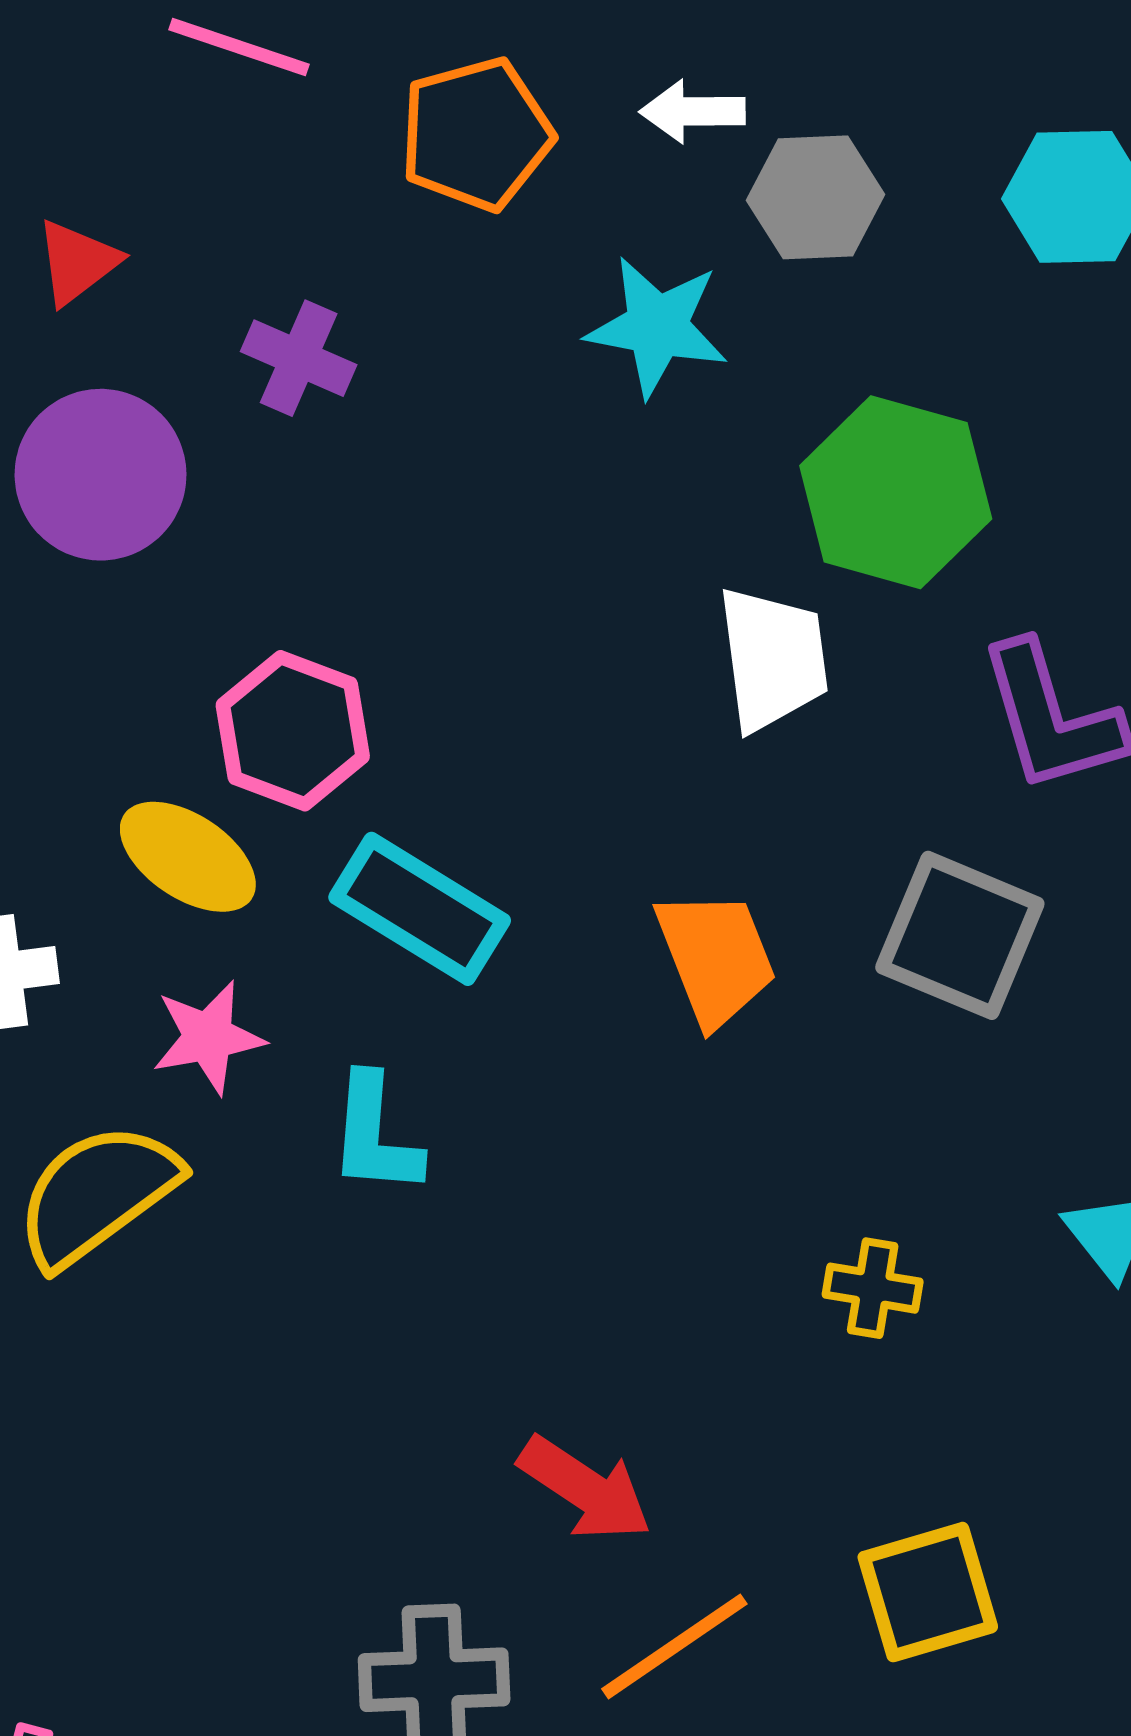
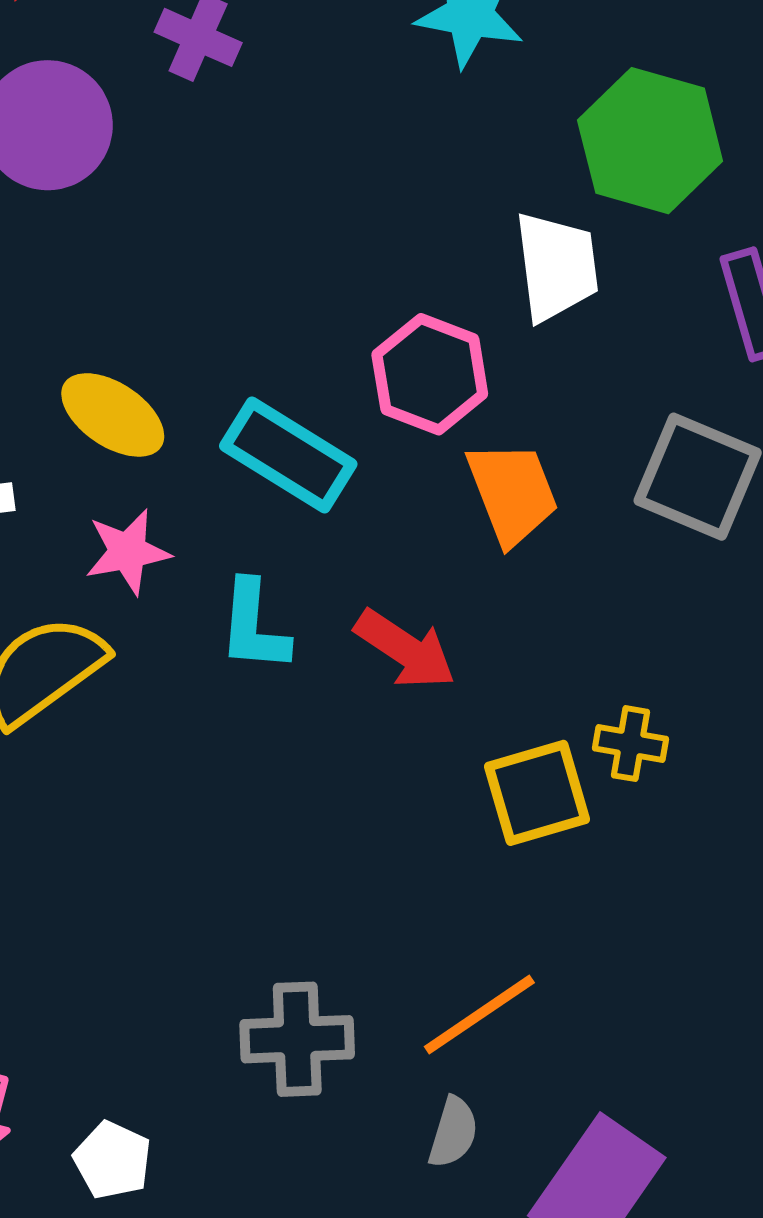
pink hexagon: (293, 731) -> (430, 374), moved
red arrow: (585, 1489) -> (405, 649), moved
yellow square: (928, 1592) -> (537, 793), moved

